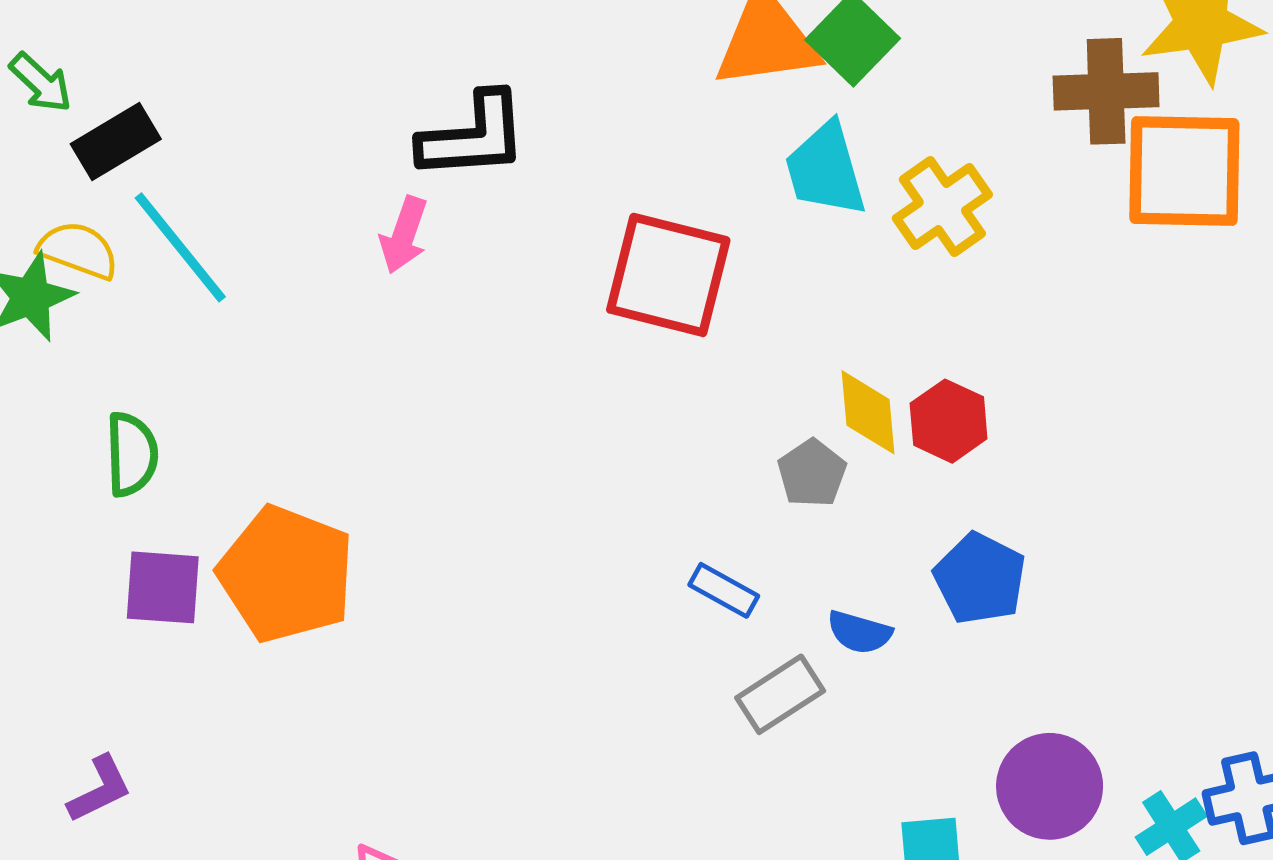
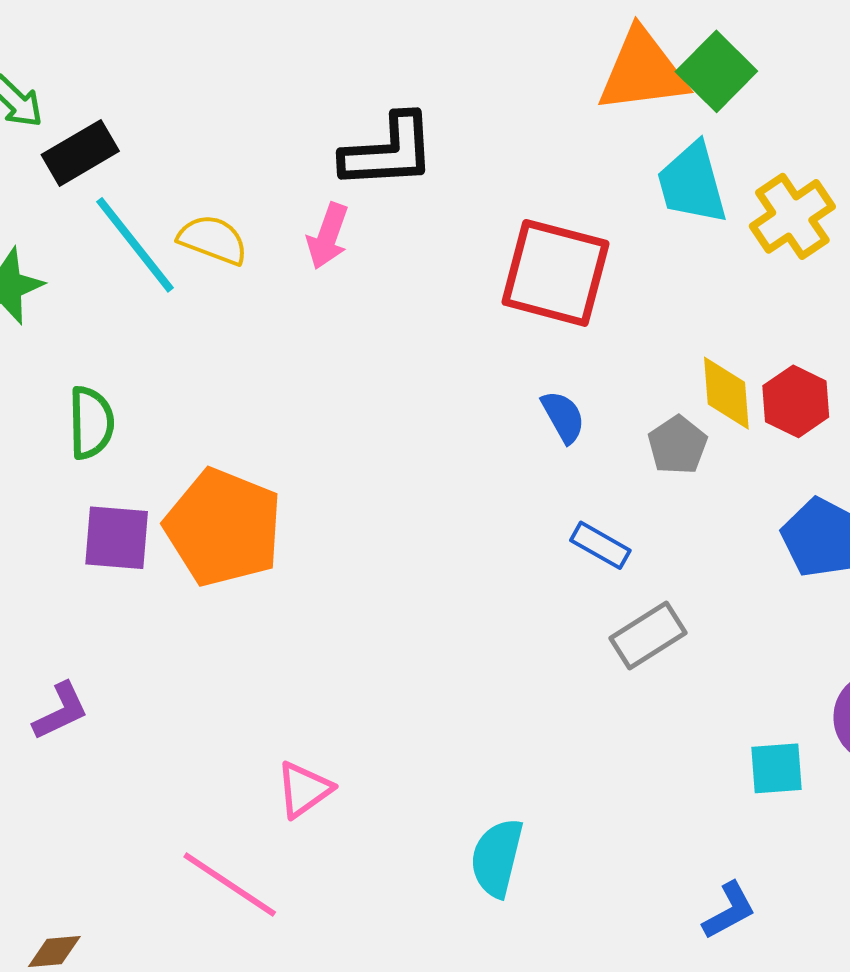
yellow semicircle: (78, 250) -> (213, 240), moved
blue semicircle: (859, 632) -> (563, 417), moved, turned -136

